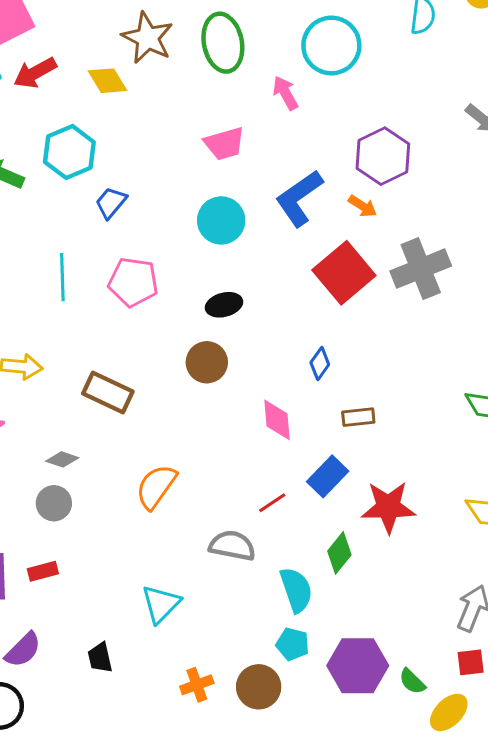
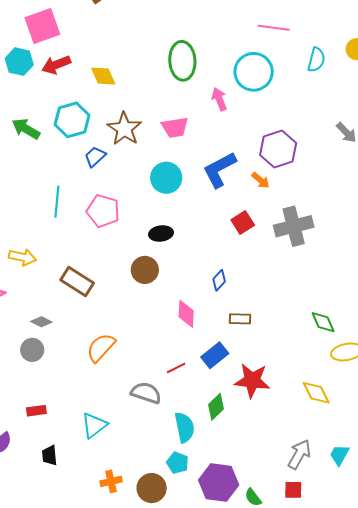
brown star: (147, 38) -> (124, 129), moved
red square: (344, 273) -> (243, 223), size x0.6
red rectangle: (43, 571) -> (36, 411), moved

